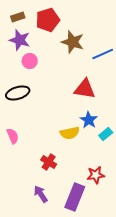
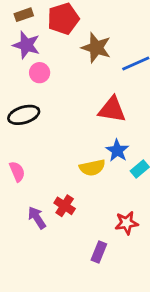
purple arrow: (41, 194) -> (37, 218), moved
purple rectangle: (75, 197) -> (99, 252), size x0.6

